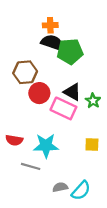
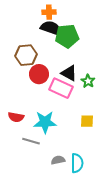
cyan semicircle: (81, 191) -> (77, 163), turned -42

